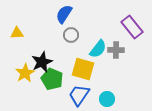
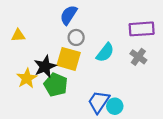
purple rectangle: (132, 27) -> (142, 29), turned -55
gray cross: (116, 50) -> (138, 57), moved, turned 35
yellow square: (83, 69) -> (69, 59), moved
blue trapezoid: (79, 95) -> (99, 102), moved

